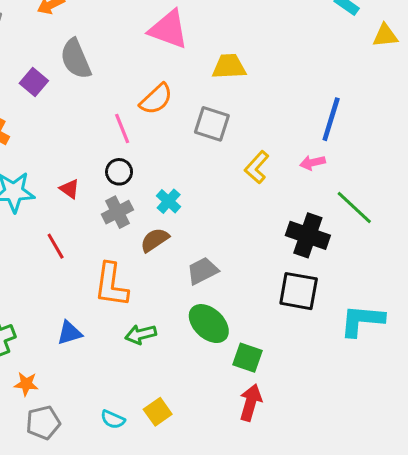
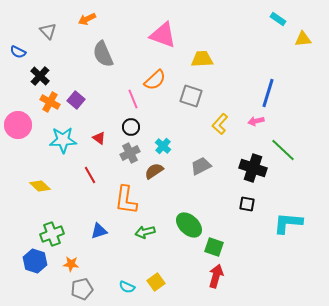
purple square: (34, 82) -> (76, 100), moved
gray trapezoid: (203, 271) -> (201, 166), moved
black square: (299, 291) -> (247, 204), size x0.6

